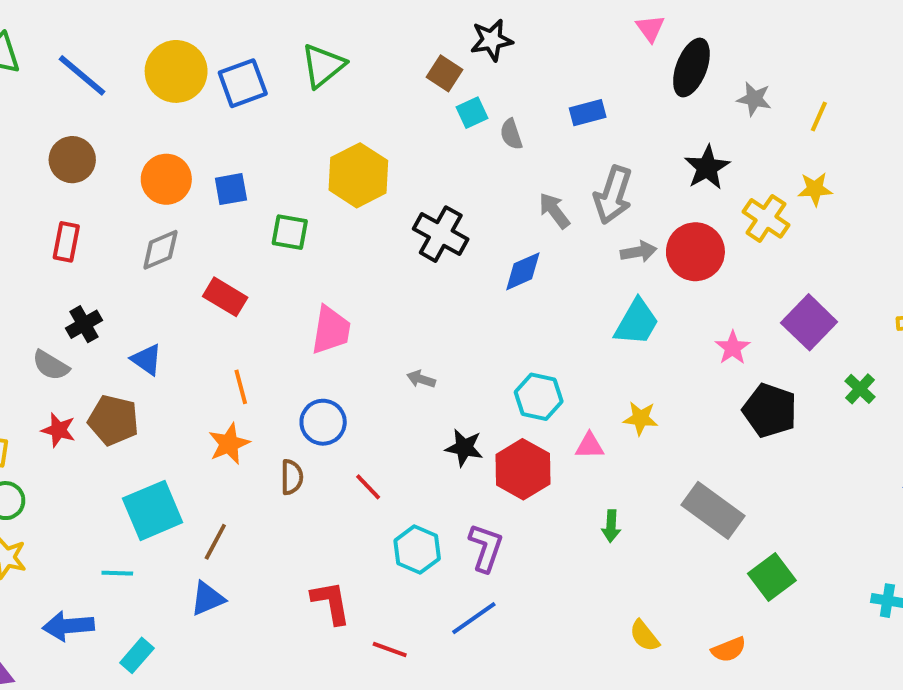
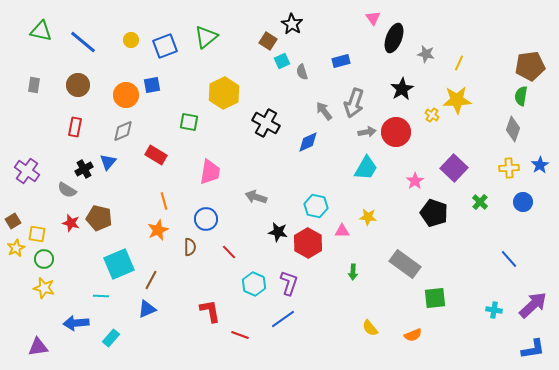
black star: (492, 40) -> (292, 24), turned -30
yellow circle: (176, 71) -> (131, 40), size x0.5
blue square: (231, 189) -> (152, 85), moved
yellow star: (815, 189) -> (457, 100), size x1.6
yellow cross: (766, 218) -> (432, 115), size x0.6
blue triangle: (147, 360) -> (108, 162), moved, turned 36
gray arrow: (421, 379) -> (256, 197), size x1.5
green square: (772, 577) -> (435, 298), turned 30

